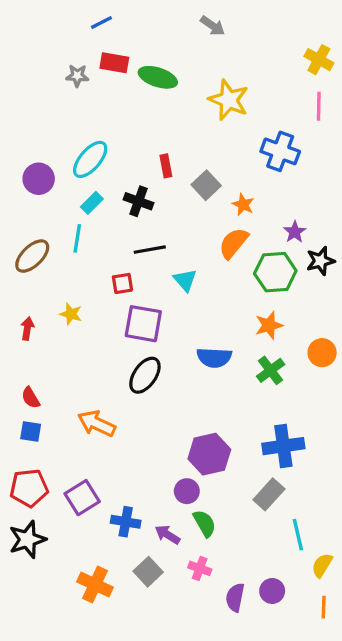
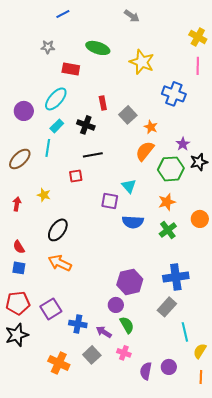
red rectangle: (114, 63) -> (71, 69), moved
cyan triangle: (185, 280) -> (129, 186), moved
purple square: (143, 324) -> (110, 201), moved, size x0.7
black ellipse: (145, 375) -> (58, 230), moved

